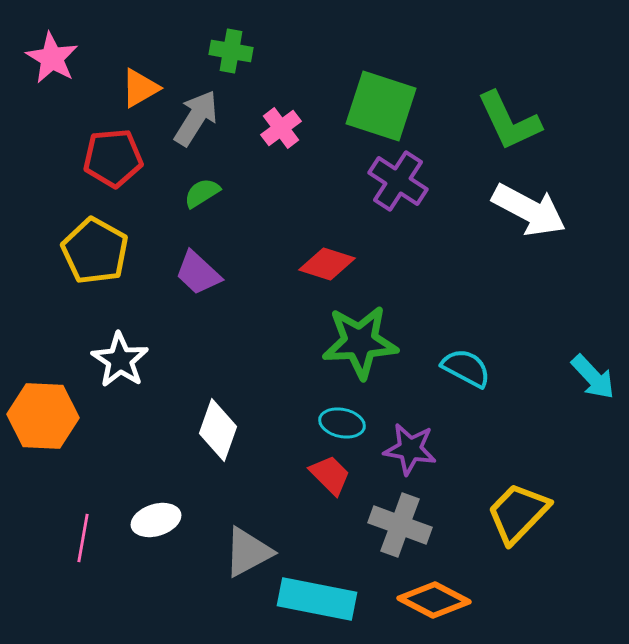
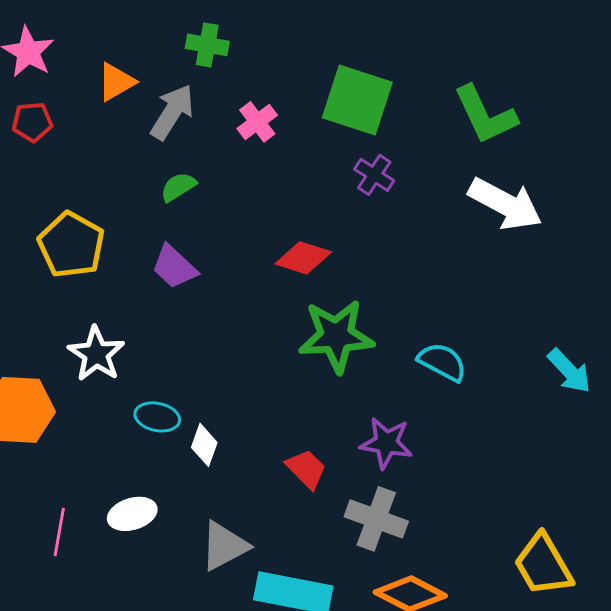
red pentagon: (113, 158) -> (32, 122), moved, size x0.7
purple cross: (398, 181) -> (374, 175), size x0.7
cyan ellipse: (342, 423) -> (157, 417), moved
white diamond: (218, 430) -> (204, 445), moved, size x0.7
yellow trapezoid: (518, 513) -> (543, 565), moved, turned -74

